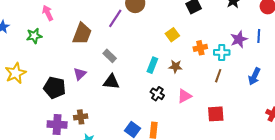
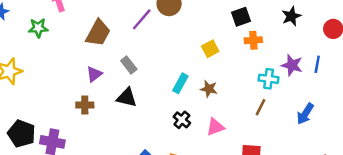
purple star: (239, 39) -> (292, 65), turned 30
orange cross: (200, 48) -> (253, 40), moved
purple triangle: (80, 74) -> (94, 74), moved
black pentagon: (55, 88) -> (22, 134), moved
brown cross: (81, 117) -> (85, 105), moved

